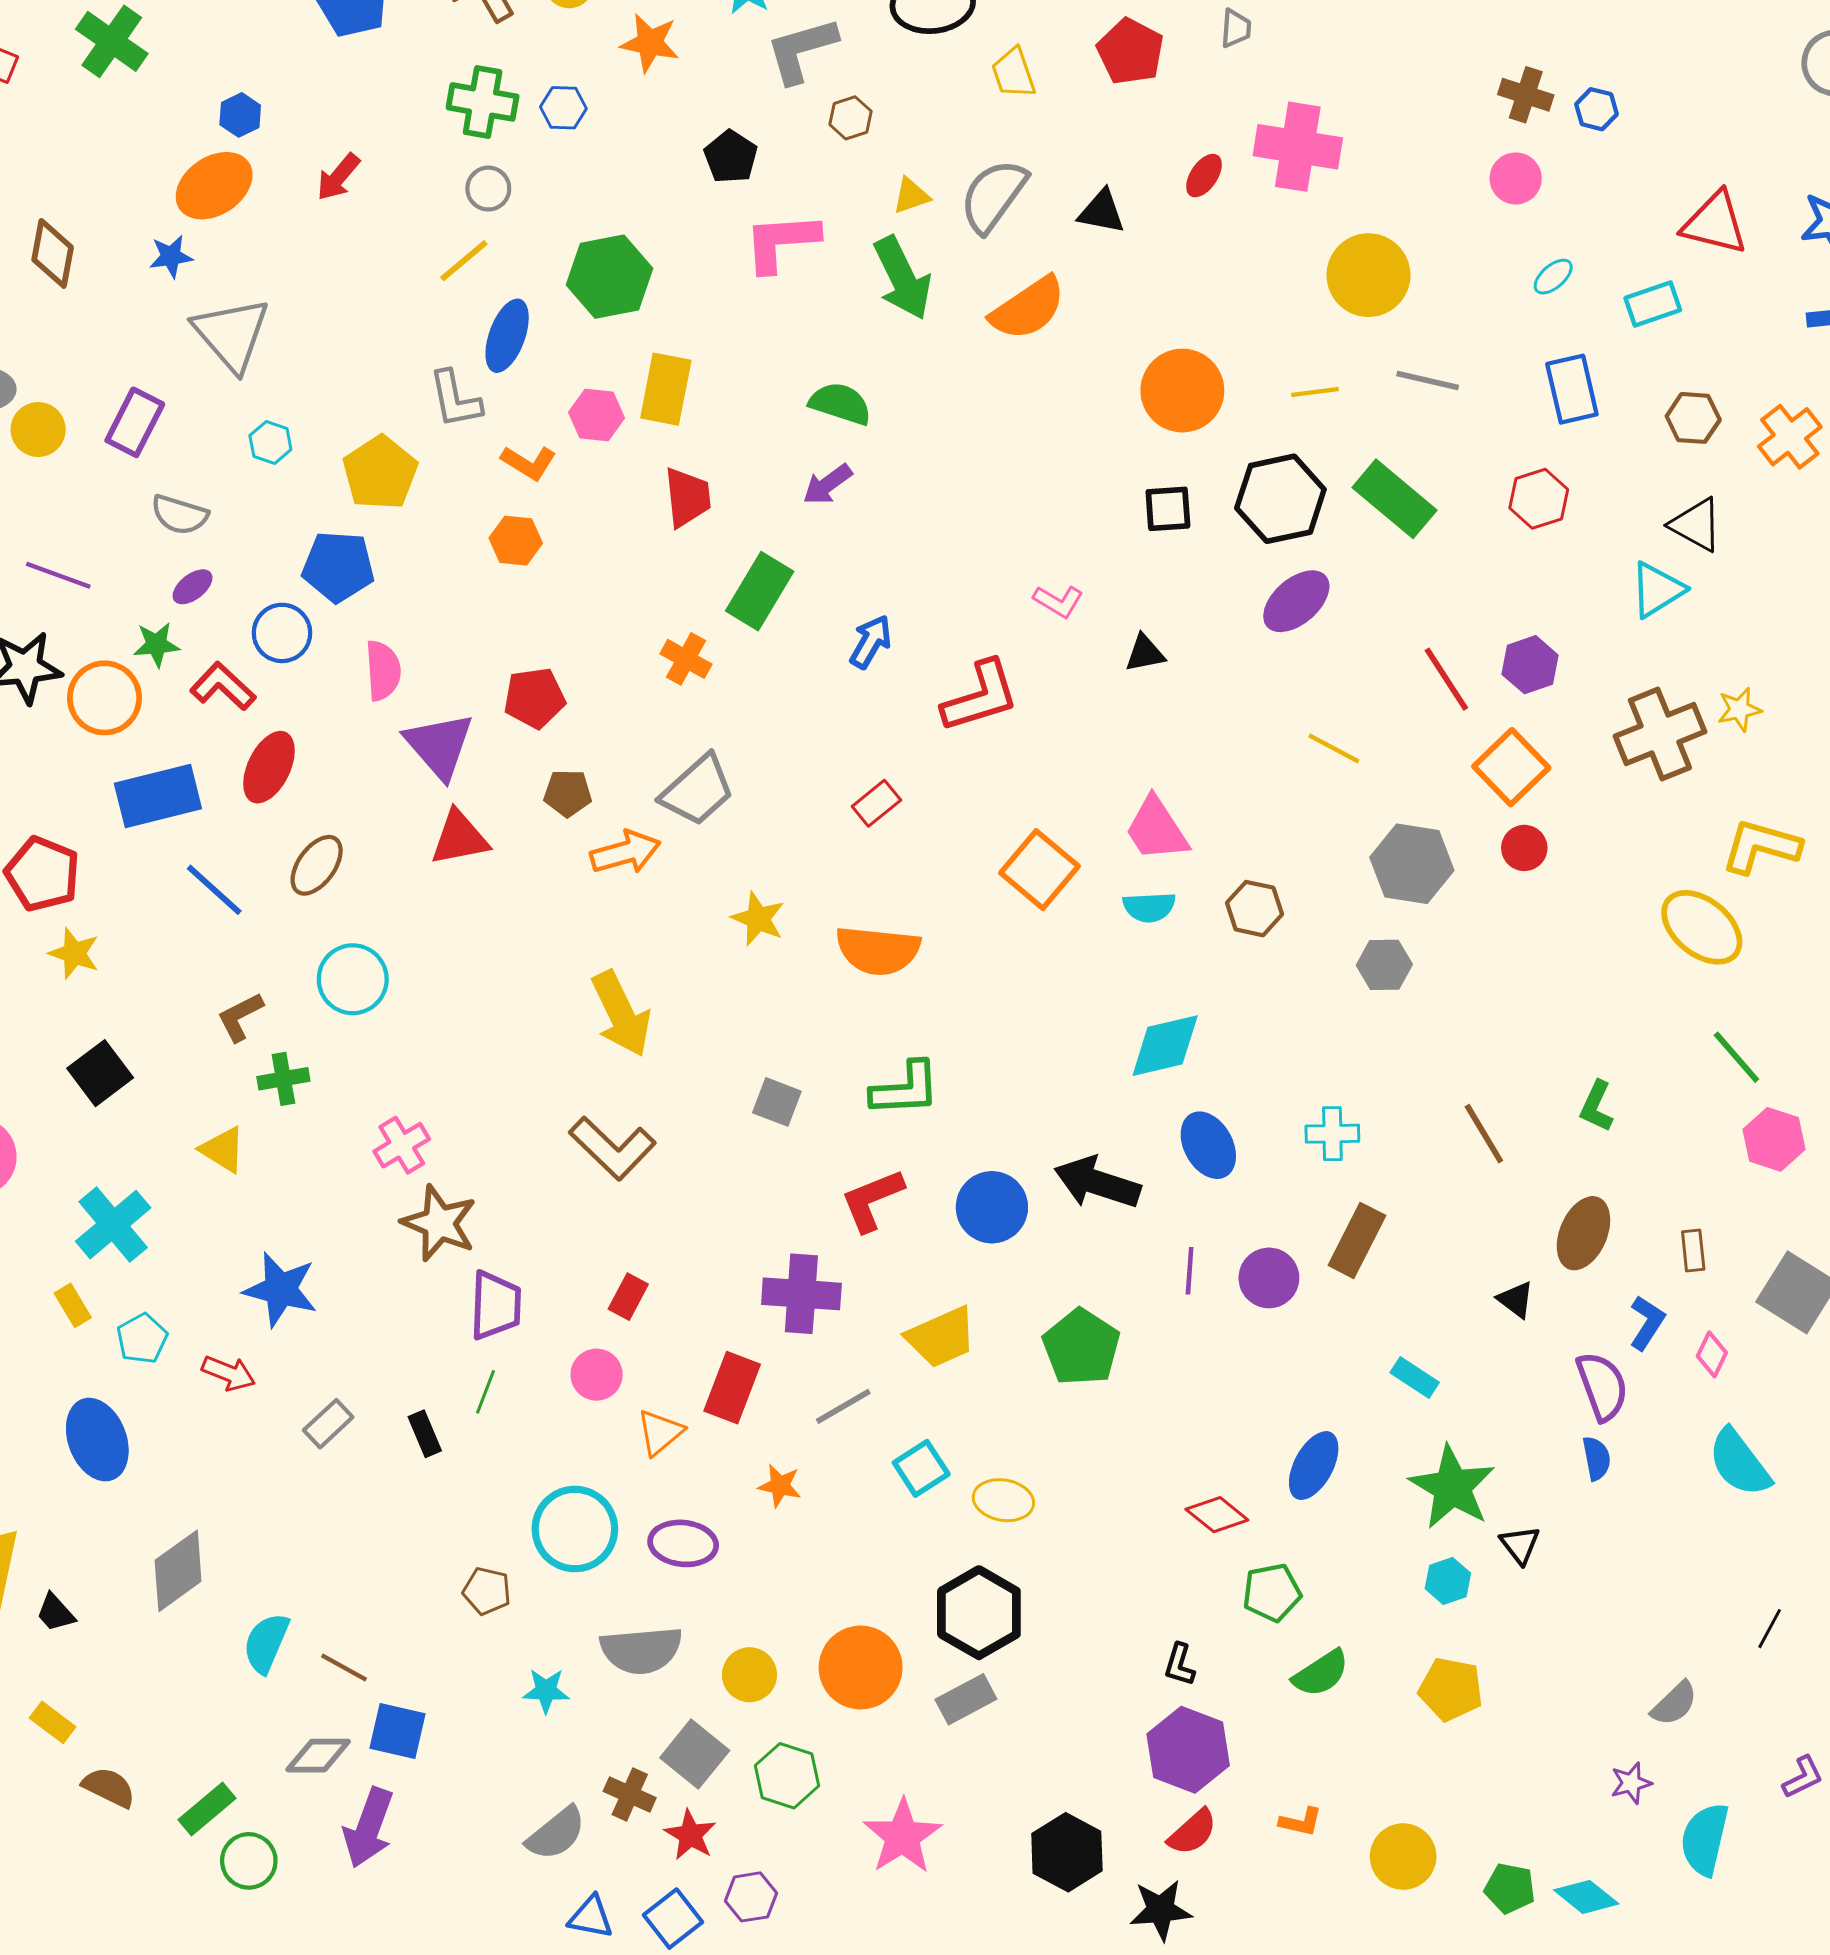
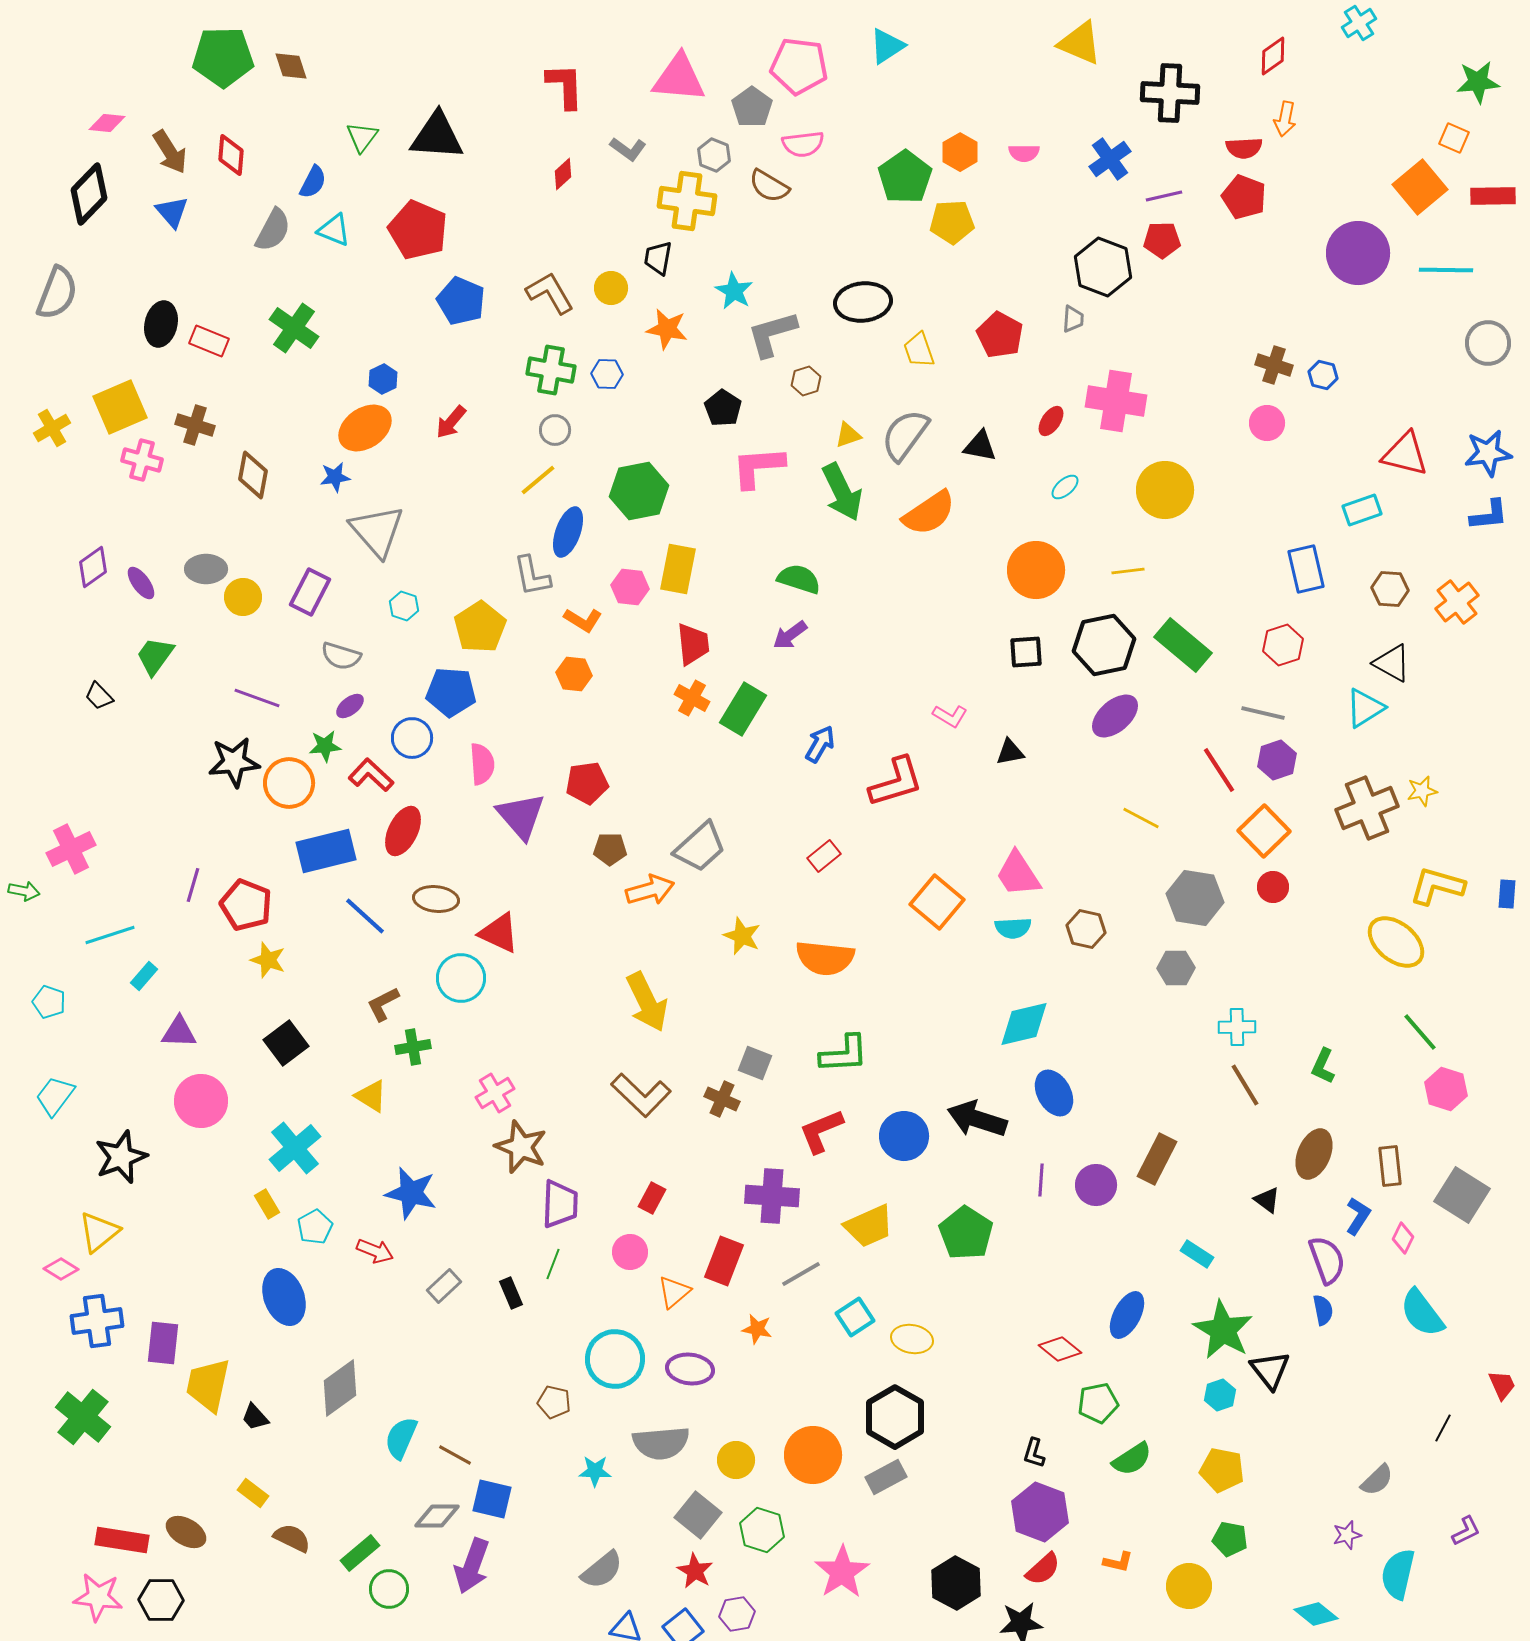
cyan ellipse: (1553, 277) -> (1065, 487), moved
gray line: (1428, 380) -> (1263, 713), moved
orange cross: (686, 659) -> (692, 698), moved
red triangle: (459, 838) -> (499, 933), moved, turned 36
brown ellipse: (317, 865) -> (436, 899), turned 60
cyan cross: (1332, 1134) -> (1237, 1027), moved
brown rectangle: (1693, 1251) -> (1390, 1166), size x1.4
black triangle: (1520, 1545) -> (1270, 1370), size x1.4
brown cross: (630, 1794) -> (722, 1099), moved
green pentagon: (1510, 1888) -> (1230, 1539), moved

